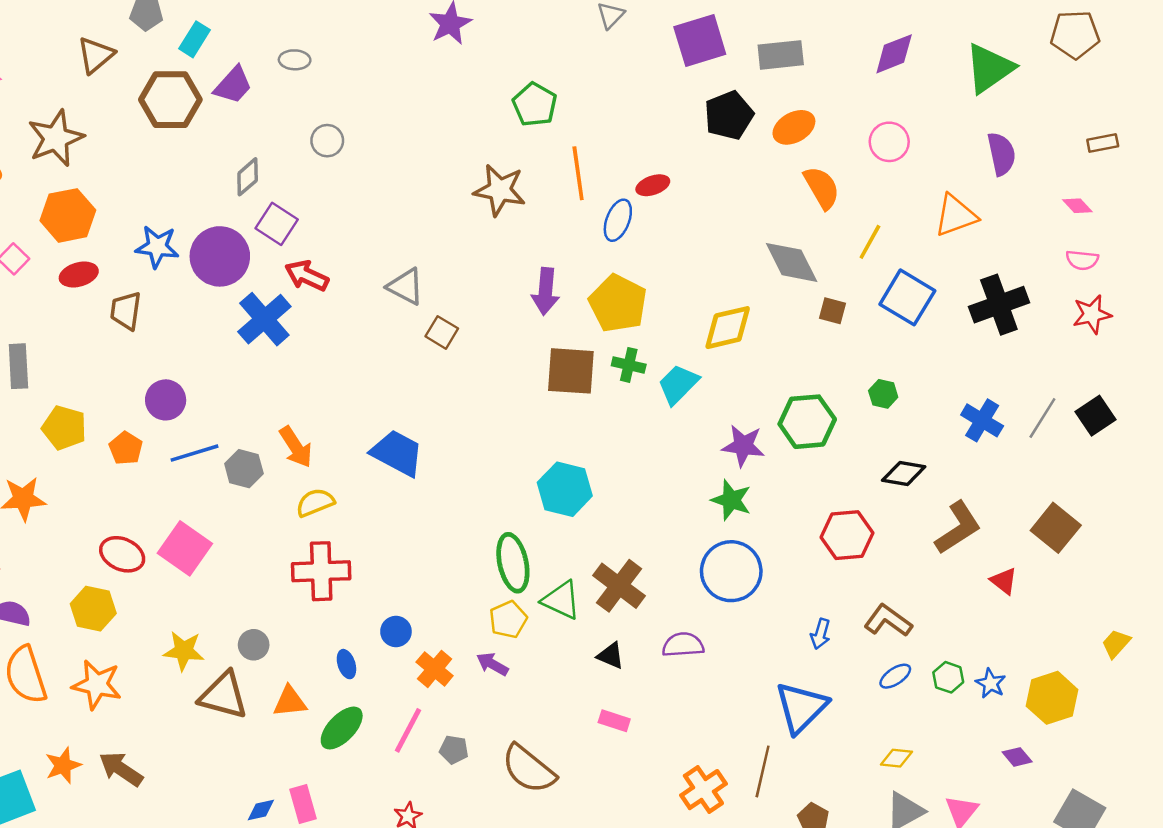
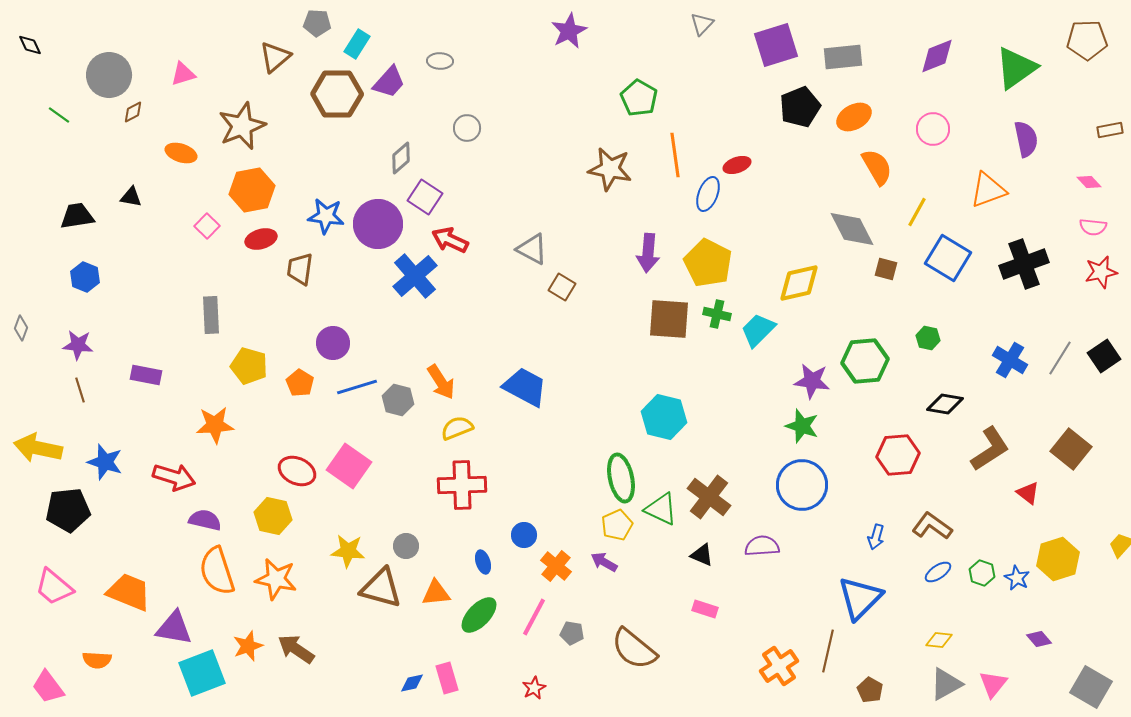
yellow hexagon: (1052, 698) -> (1058, 559), moved

